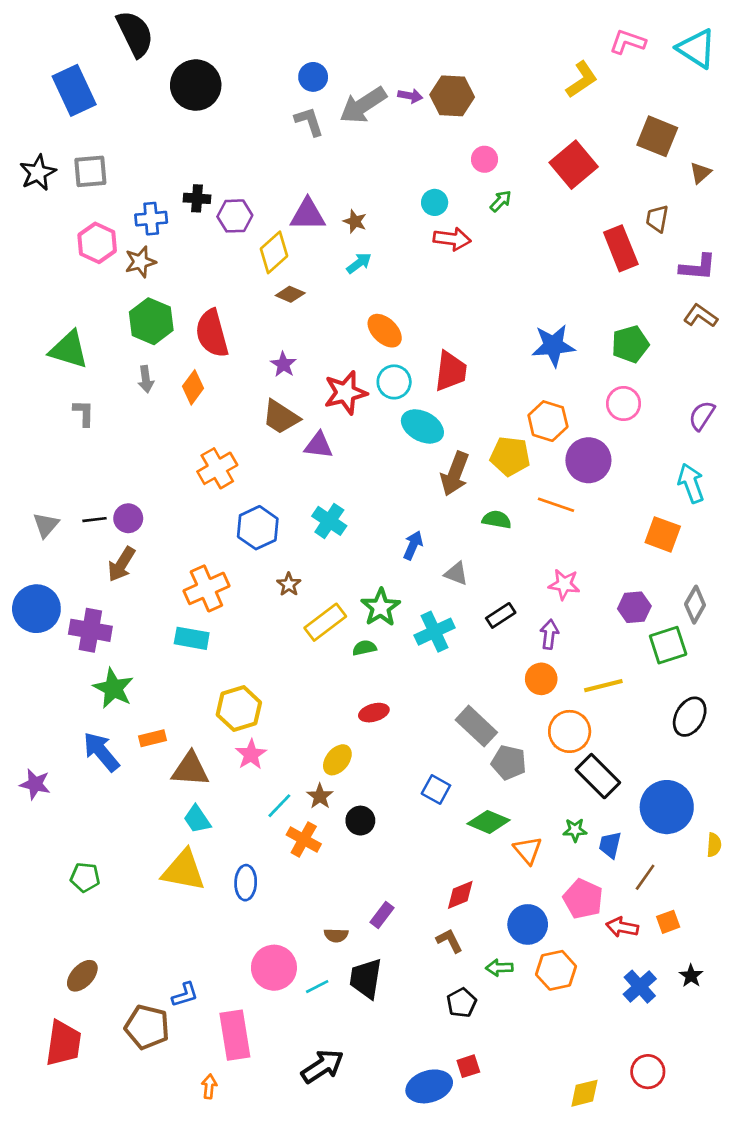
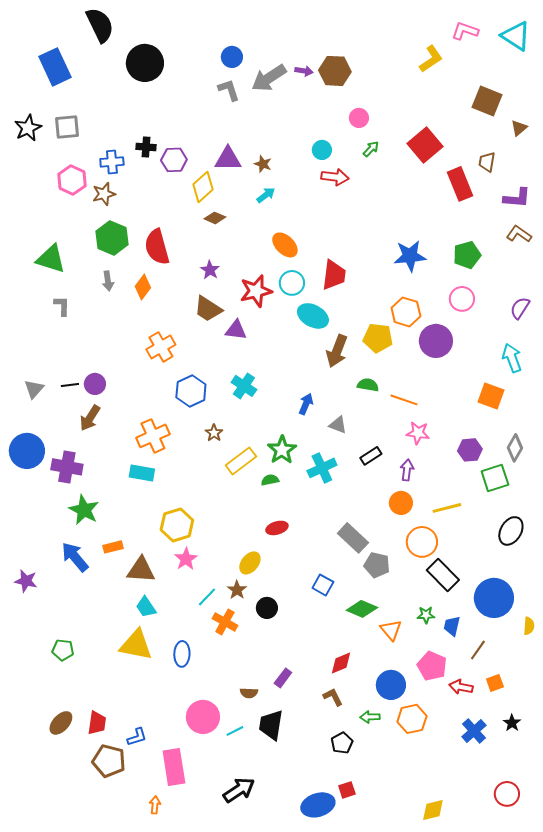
red square: (574, 165) -> (425, 145), moved
orange line: (556, 505) -> (404, 400), moved
red trapezoid: (63, 1043) -> (97, 723), moved, size x0.7
red circle: (648, 1072) -> (507, 794), moved

